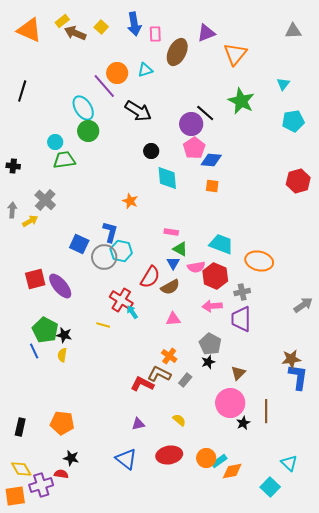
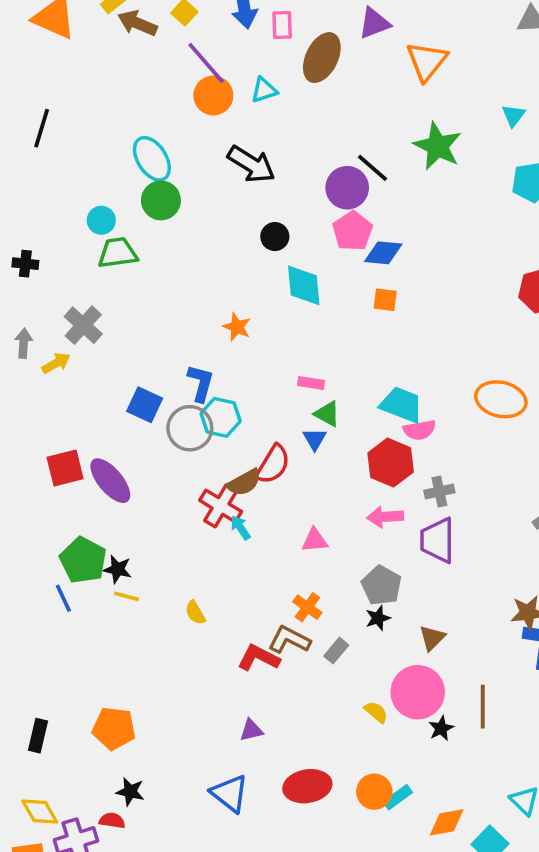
purple line: (104, 86) -> (206, 63), moved
orange ellipse: (259, 261) -> (501, 399), moved
pink semicircle: (196, 267) -> (419, 430), moved
brown semicircle: (170, 287) -> (244, 482), moved
yellow line: (103, 325) -> (127, 596), moved
yellow semicircle: (62, 355) -> (195, 613), moved, turned -40
yellow semicircle: (179, 420) -> (376, 712), moved
orange diamond: (232, 471) -> (447, 822), moved

